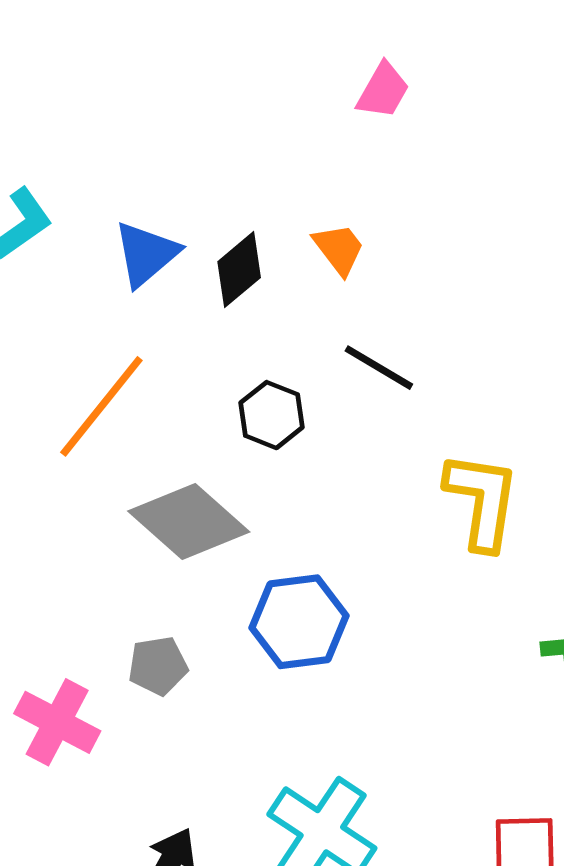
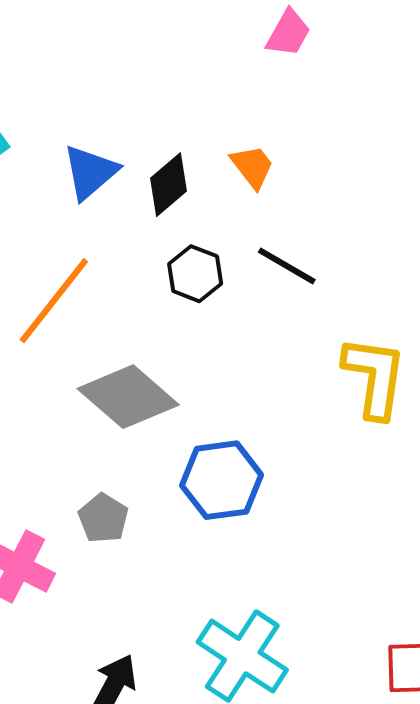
black hexagon: (272, 415) -> (195, 274), moved
gray pentagon: (158, 666) -> (103, 518), turned -30

